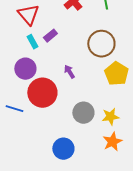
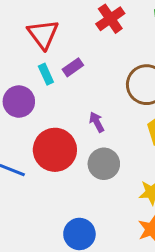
purple circle: (25, 69) -> (19, 102), moved
gray circle: (83, 113) -> (104, 164), moved

